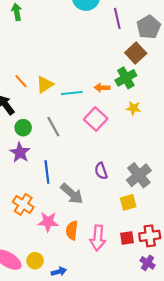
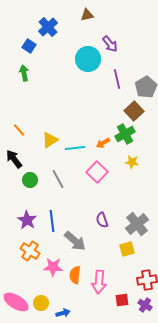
orange line: (21, 81) -> (19, 130), moved
orange arrow: (102, 88) -> (103, 143), turned -32
purple star: (20, 153) -> (27, 220), moved
red square: (127, 238) -> (122, 300), moved

